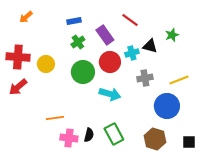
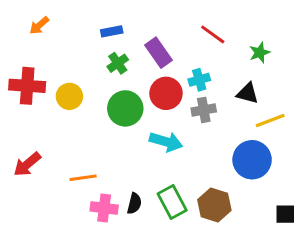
red line: (130, 20) -> (213, 34), moved
black triangle: (150, 46) -> (248, 93), moved
gray cross: (145, 78) -> (204, 110), moved
red arrow: (18, 87) -> (27, 164), moved
brown hexagon: (155, 139) -> (214, 205), moved

